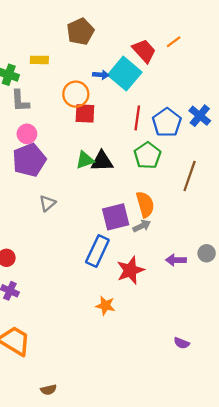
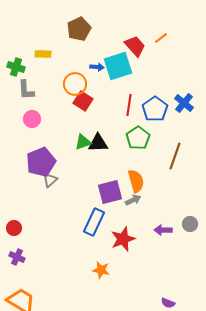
cyan square: (125, 74) -> (118, 66), turned 32
red square: (85, 113) -> (83, 101), turned 30
purple pentagon: (29, 160) -> (41, 162), moved

